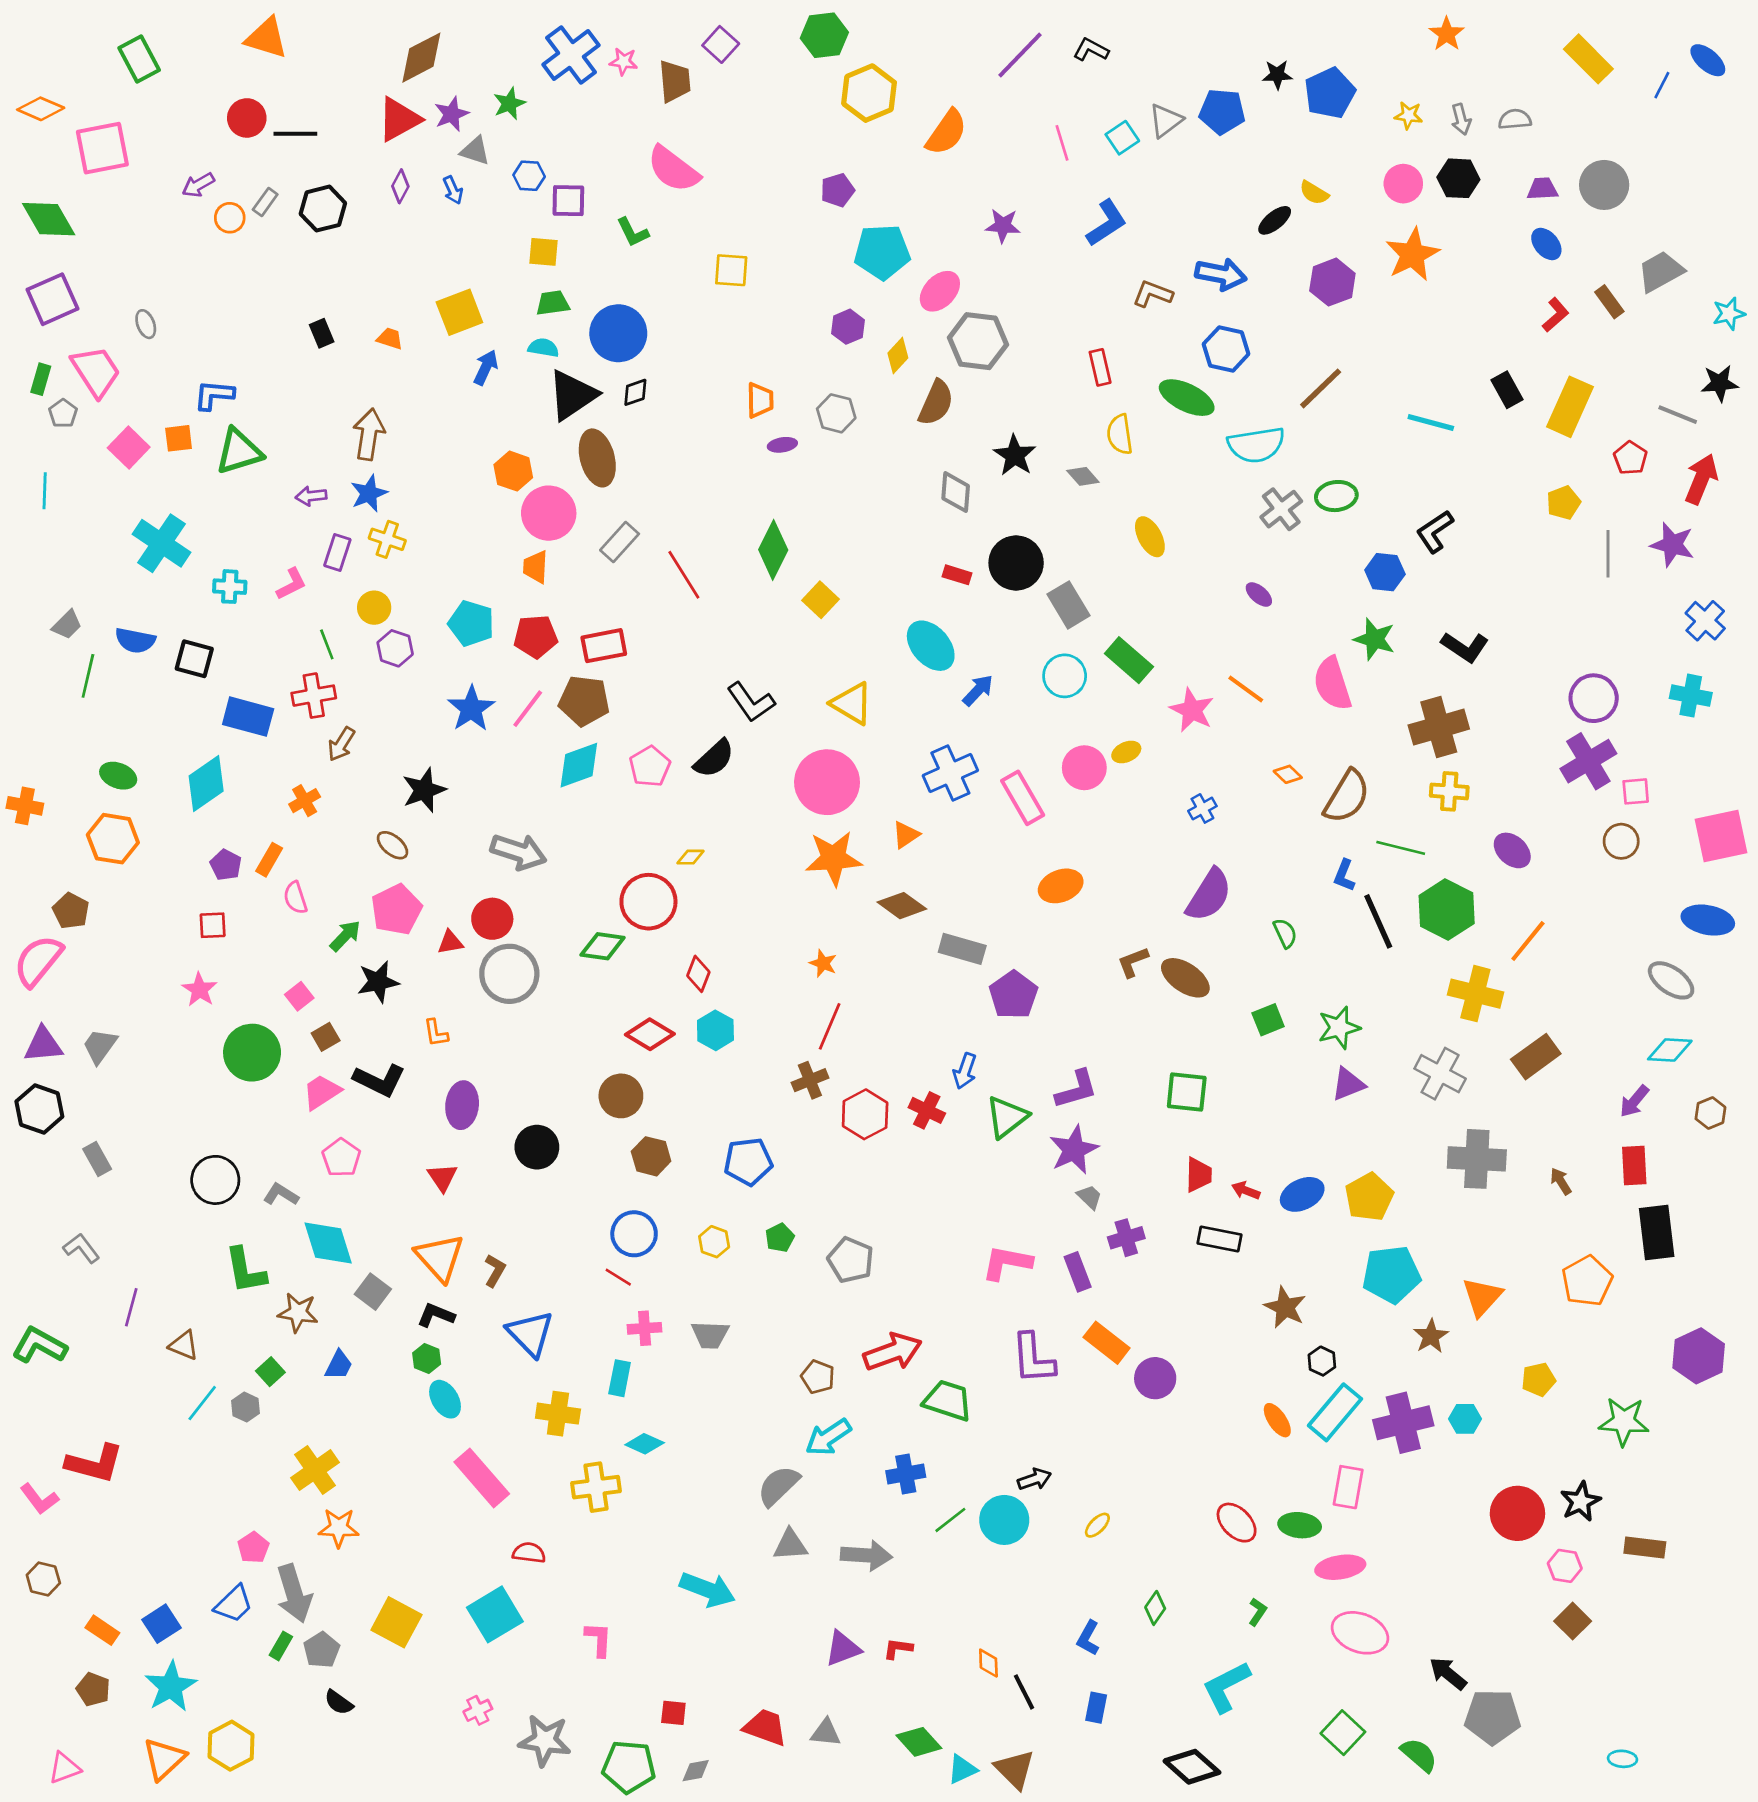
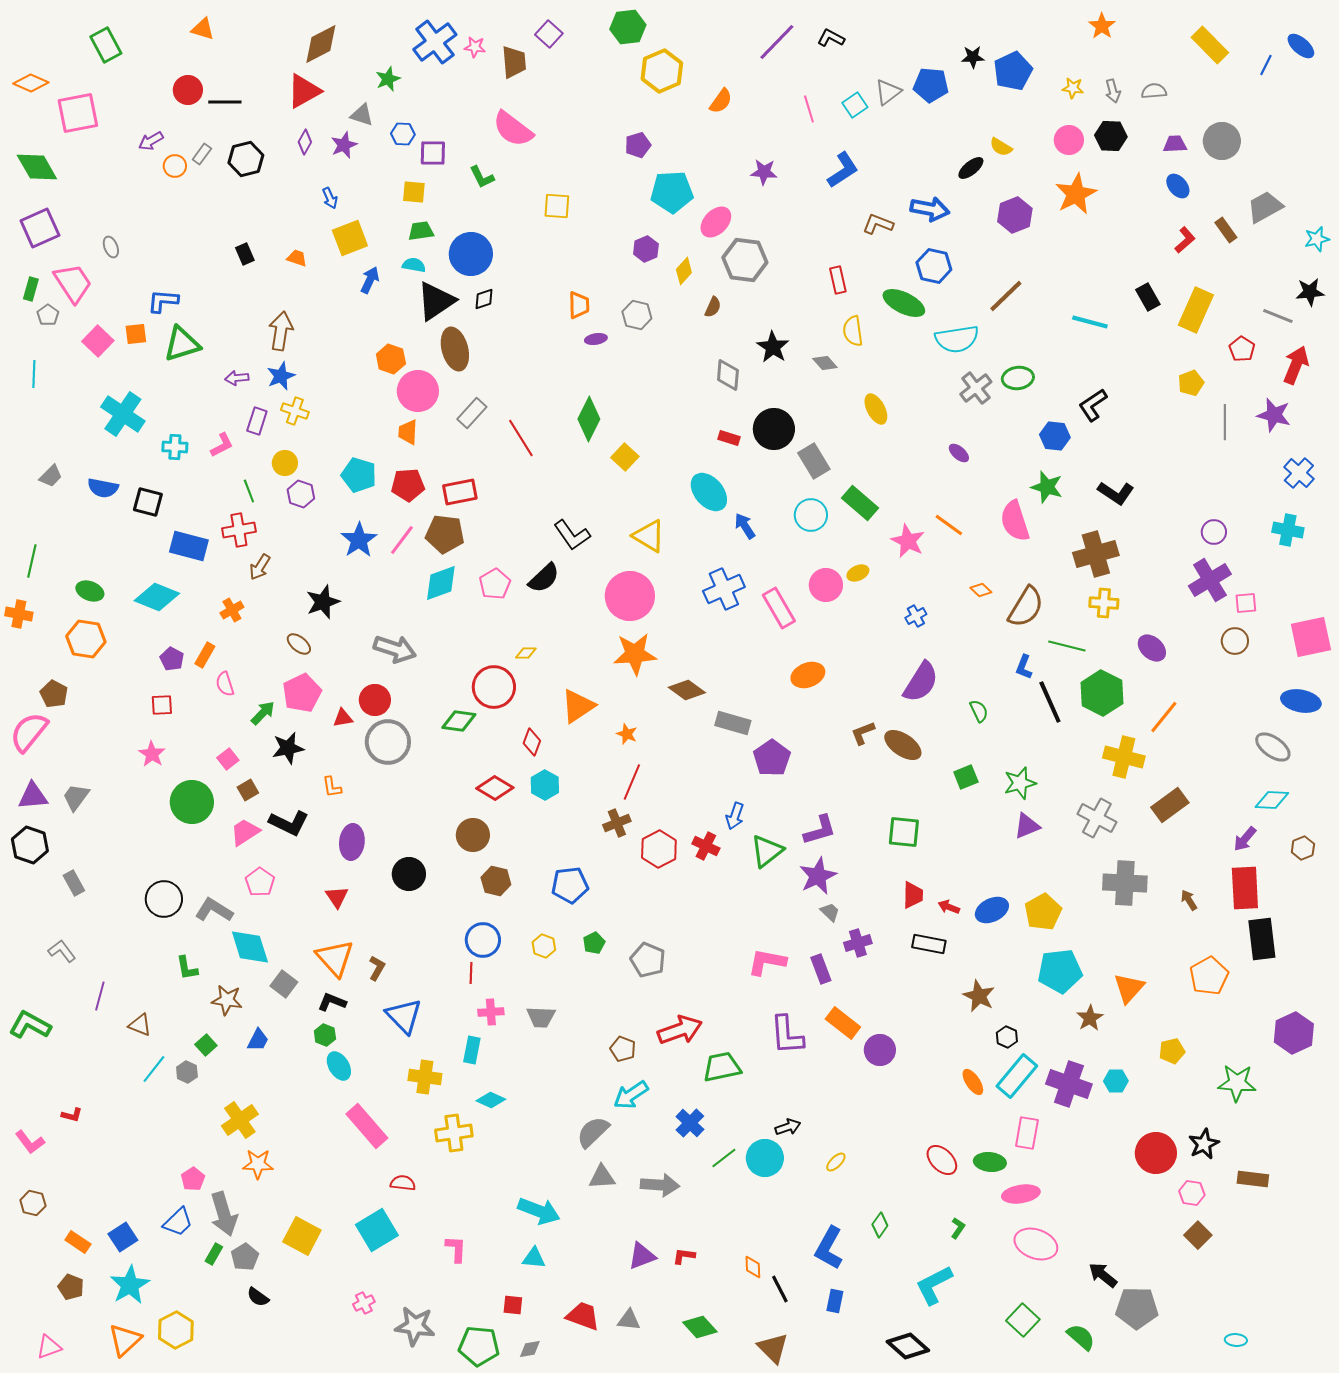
orange triangle: (266, 38) -> (203, 29), size x0.7
purple star: (452, 114) -> (344, 145), moved
orange semicircle: (946, 132) -> (721, 101), size x0.7
blue arrow: (453, 190) -> (330, 198), moved
brown semicircle: (936, 403) -> (713, 307), size x0.6
green line: (88, 676) -> (32, 561), moved
blue arrow: (978, 690) -> (745, 526), turned -76
purple circle: (1594, 698) -> (1214, 532), size x0.7
cyan diamond: (206, 784) -> (157, 597), turned 57
orange triangle: (906, 835) -> (578, 706), moved, size x1.6
red rectangle: (1634, 1166) -> (1245, 888), size x1.4
gray L-shape: (281, 1194) -> (214, 910), size x1.4
green L-shape: (245, 1271) -> (187, 968), size x0.7
red line: (618, 1277) -> (471, 973), turned 60
green trapezoid: (948, 1400) -> (722, 1067), turned -30
purple cross: (1403, 1423) -> (1069, 1084), turned 33
red L-shape: (95, 1463) -> (72, 1115), size x0.5
blue cross: (906, 1474) -> (690, 1123), turned -36
blue L-shape: (1088, 1638) -> (829, 1248), size x1.6
cyan triangle: (962, 1769) -> (534, 1258), moved, turned 30

